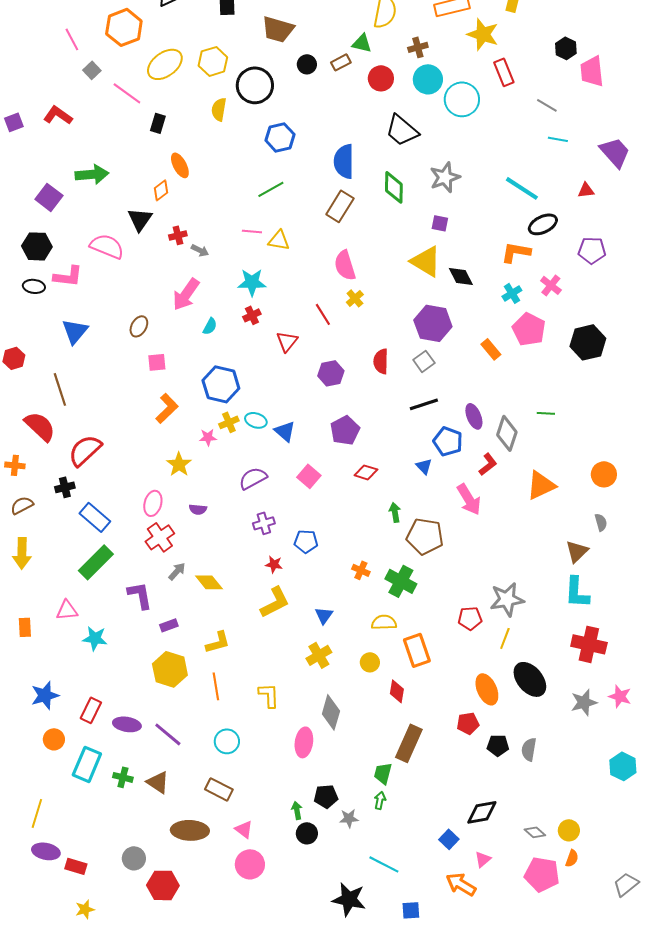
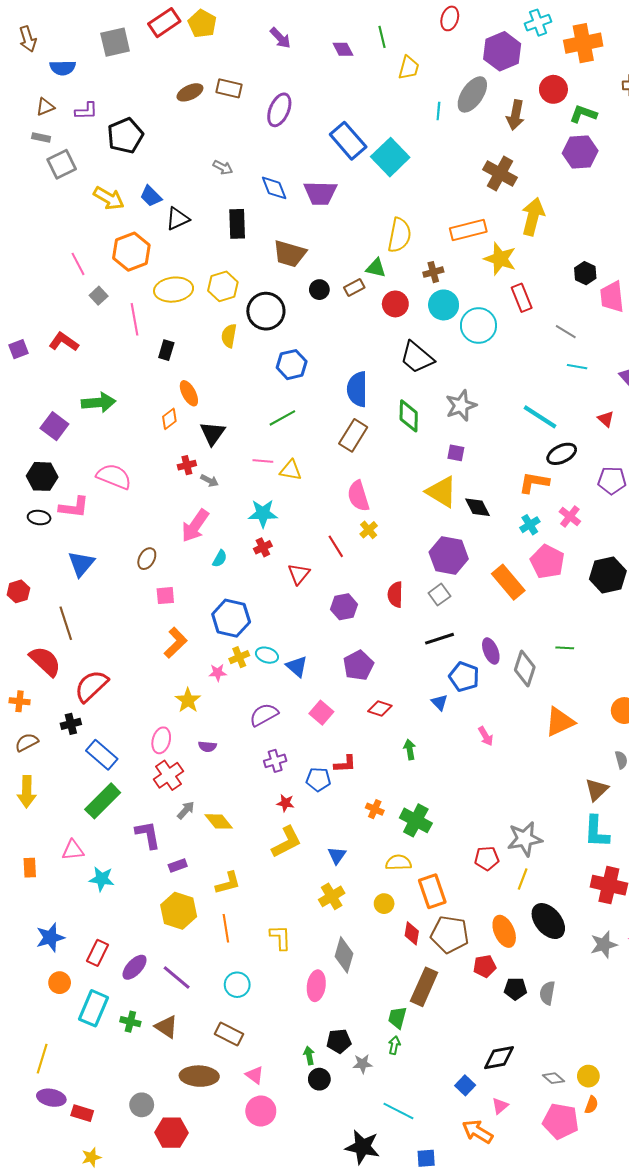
yellow ellipse: (165, 64) -> (174, 290), turned 30
pink line: (127, 93) -> (135, 319), turned 44
red triangle: (586, 190) -> (606, 419), turned 48
black triangle: (140, 219) -> (213, 433), moved
orange rectangle: (491, 349) -> (508, 582), size x1.6
red L-shape: (488, 464) -> (345, 764), moved, turned 35
pink arrow: (469, 499) -> (486, 736), size x0.6
brown pentagon: (425, 536) -> (450, 934), moved
purple ellipse: (127, 724) -> (135, 967), turned -56

